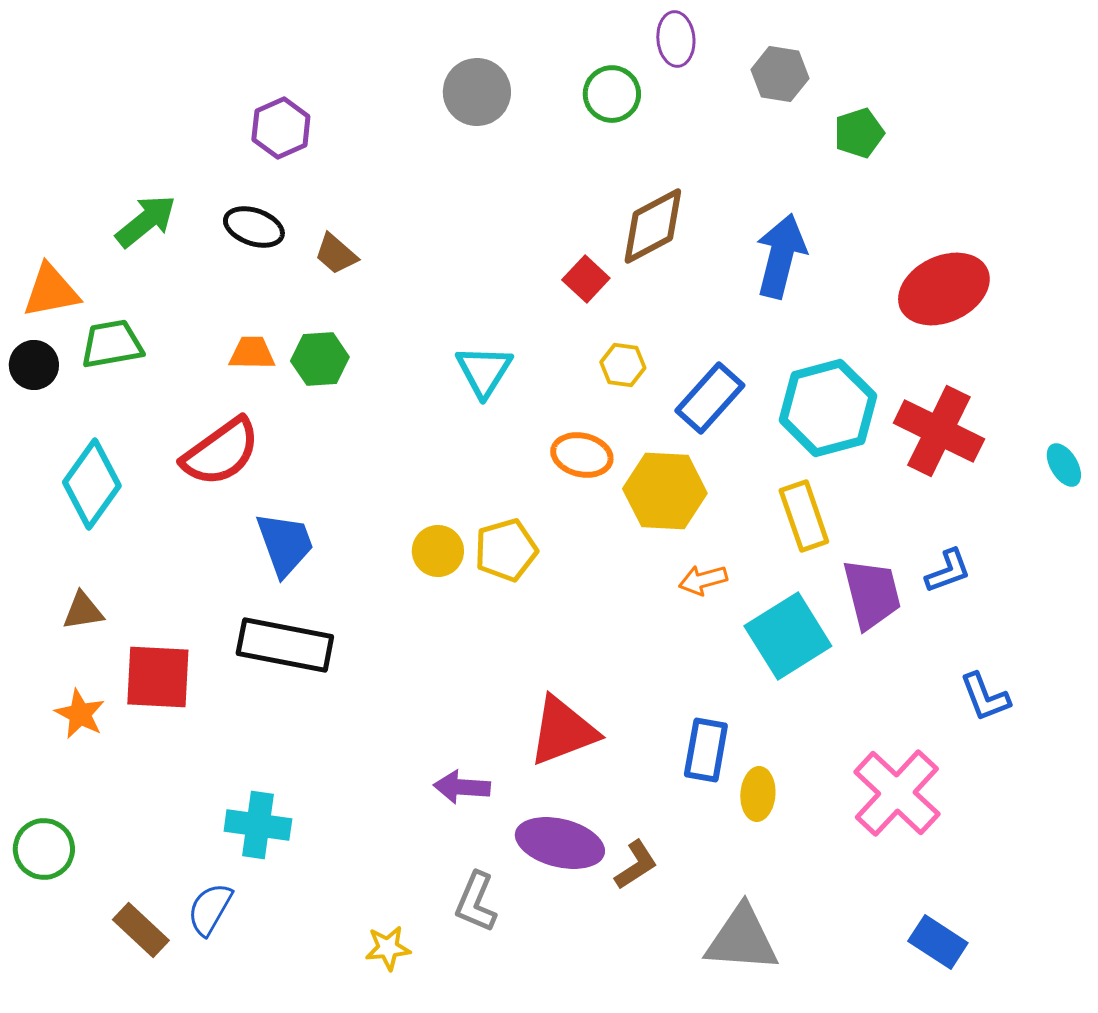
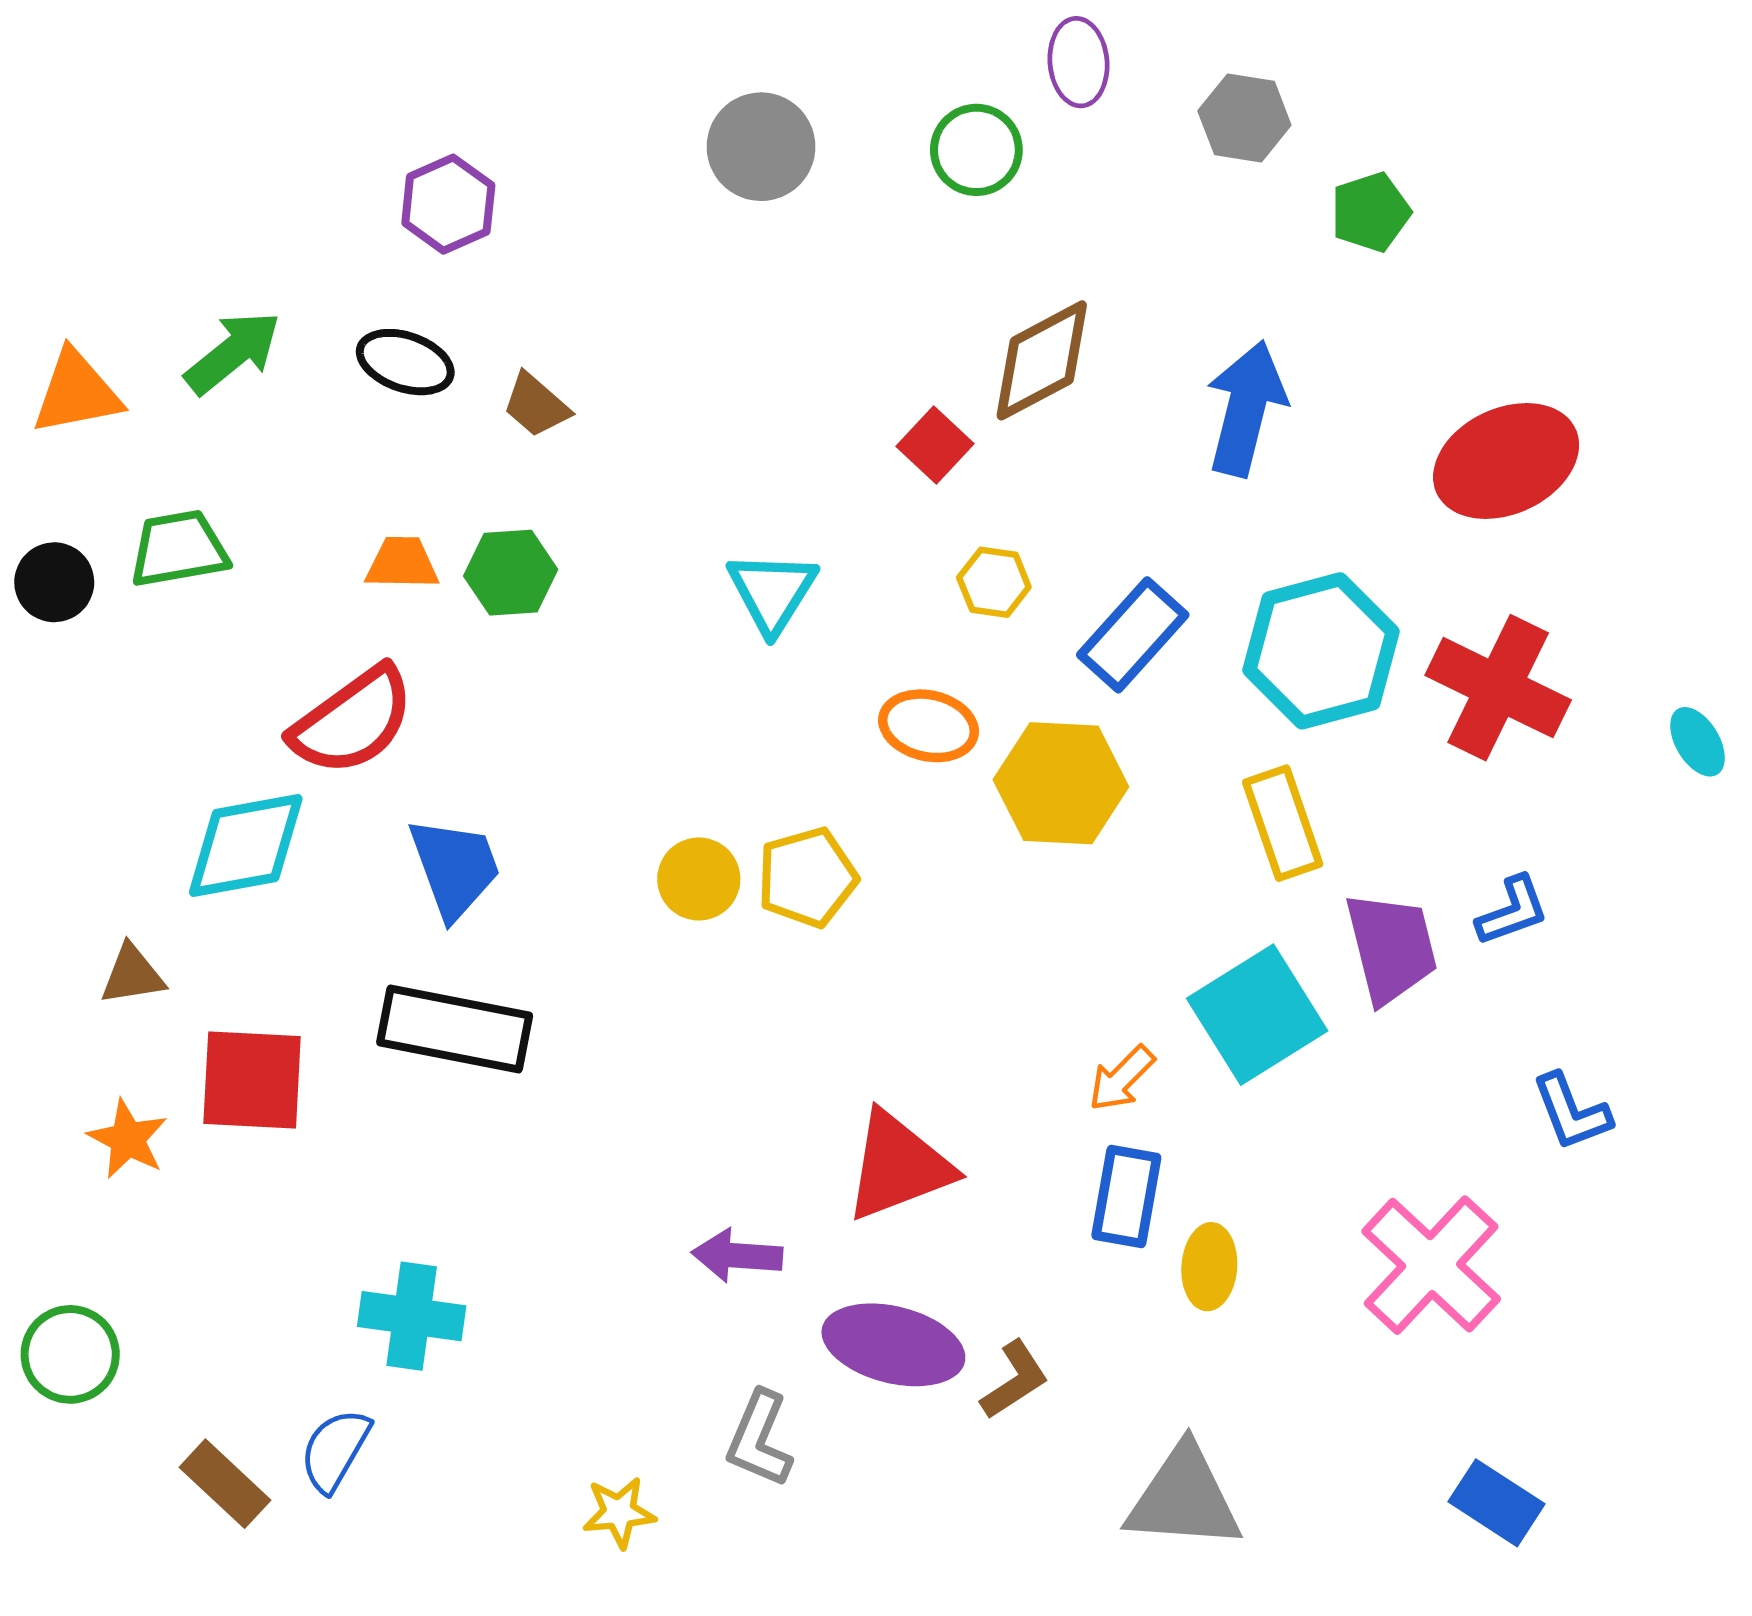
orange triangle: (51, 291) -> (77, 392), moved
cyan diamond: (92, 484) -> (246, 845), moved, turned 44
orange arrow: (703, 580) -> (1122, 1078), moved, turned -30

